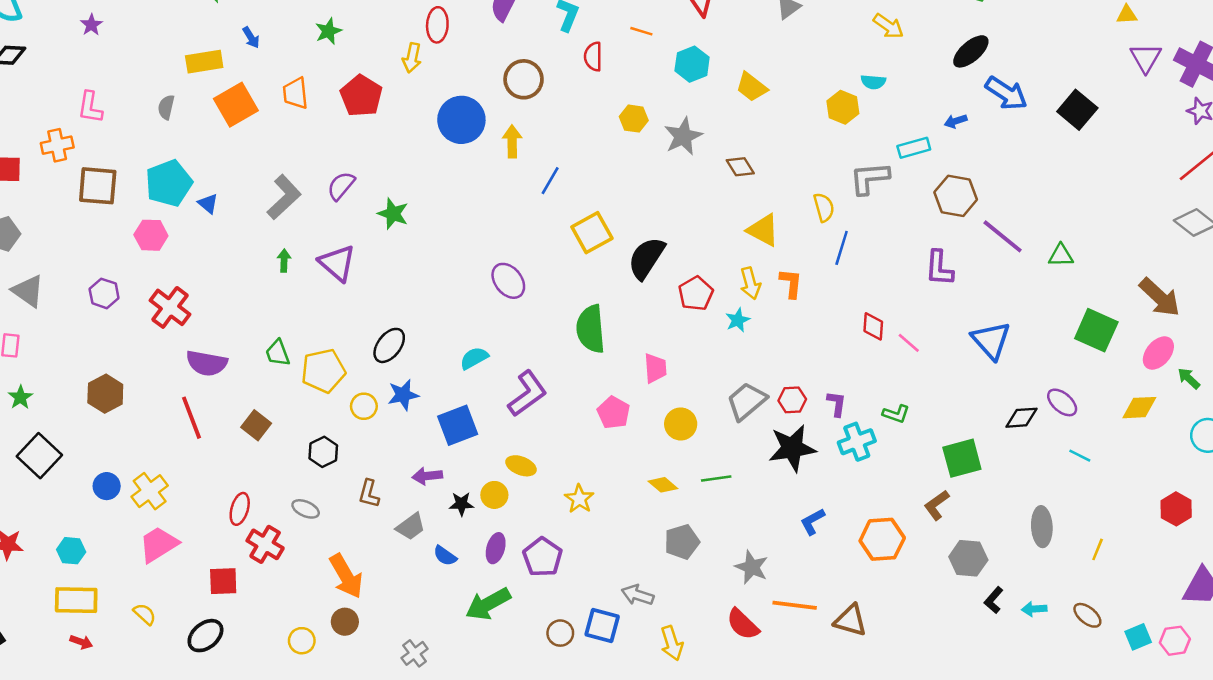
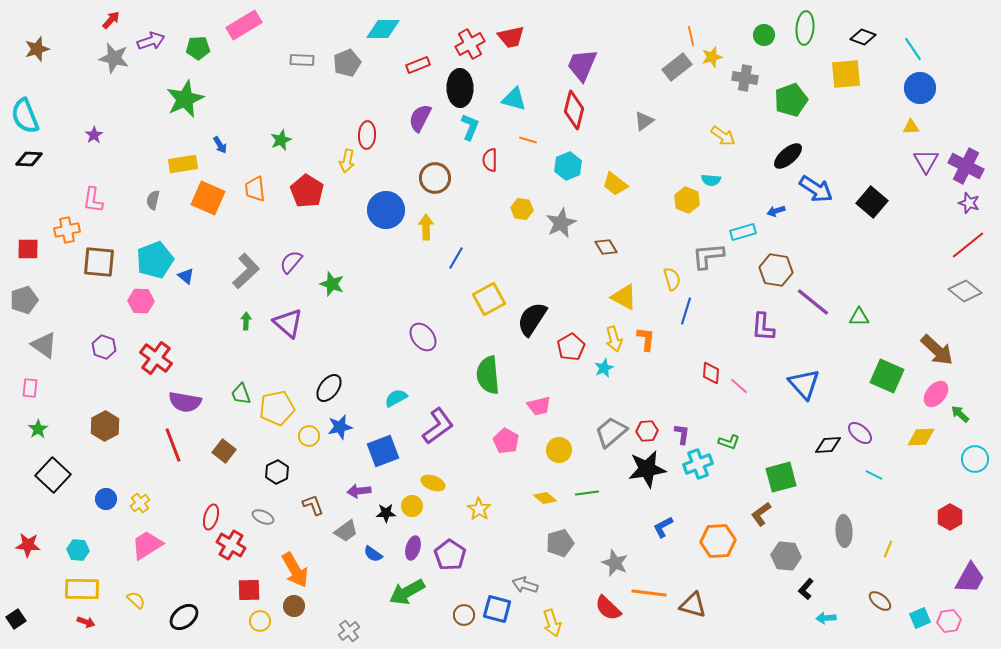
orange square: (236, 105) -> (208, 198), turned -36
pink trapezoid: (655, 368) -> (539, 406), turned 80
yellow cross: (150, 491) -> (140, 503), size x0.7
brown L-shape: (369, 494) -> (313, 505), turned 145
red square: (223, 581) -> (249, 590), moved
cyan arrow: (1034, 609) -> (826, 618), moved

